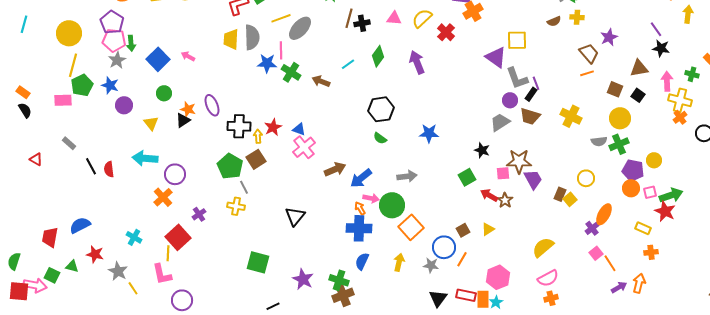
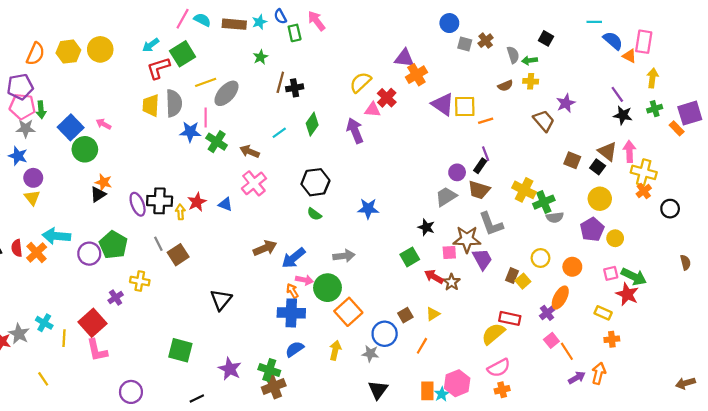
pink triangle: (394, 18) -> (373, 110), moved
purple pentagon: (112, 22) -> (20, 87), turned 30
purple triangle: (496, 57) -> (443, 104), moved
gray star: (117, 60) -> (26, 128), turned 30
brown triangle: (639, 68) -> (607, 152), moved, turned 48
orange line: (587, 73) -> (486, 121), moved
green cross: (692, 74) -> (655, 109), moved, turned -32
gray L-shape: (517, 78) -> (491, 224), moved
green circle: (164, 93) -> (85, 149), moved, size x1.5
purple ellipse: (212, 105) -> (138, 204), moved
yellow circle: (620, 118) -> (600, 199), moved
yellow triangle: (151, 123) -> (32, 198), moved
green cross: (619, 144) -> (544, 202), moved
pink cross: (304, 147) -> (254, 183), moved
brown square: (256, 159) -> (178, 255), moved
green pentagon: (230, 166) -> (113, 245), moved
purple pentagon: (633, 170) -> (592, 229), moved, turned 30
gray line: (244, 187) -> (158, 244), moved
orange circle: (631, 188) -> (572, 267), moved
green arrow: (671, 195) -> (634, 277), turned 45
orange cross: (163, 197) -> (37, 253), moved
yellow cross: (236, 206) -> (140, 281), moved
yellow line: (168, 253) -> (64, 338), moved
orange line: (462, 259) -> (422, 346), moved
blue semicircle: (362, 261) -> (295, 349), turned 30
gray star: (118, 271) -> (19, 334), moved
pink L-shape: (162, 274) -> (97, 350), moved
pink hexagon: (498, 277) -> (457, 383), moved
red rectangle: (466, 295) -> (510, 318), moved
purple circle: (182, 300) -> (131, 392), moved

